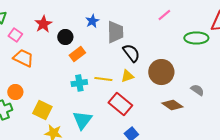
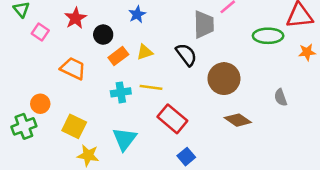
gray trapezoid: (115, 32) -> (204, 24), moved
orange trapezoid: (23, 58) -> (73, 69), moved
yellow triangle: (127, 76) -> (145, 52), moved
gray semicircle: (197, 90) -> (281, 97), moved, turned -144

